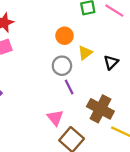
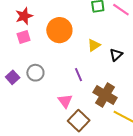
orange circle: (64, 36) -> (59, 30), moved, size x1.6
gray circle: (62, 66) -> (35, 73), moved

